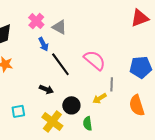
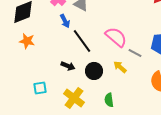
gray line: (112, 84) -> (135, 53), moved, turned -64
yellow arrow: (100, 98) -> (120, 67), moved, turned 72
black circle: (71, 105) -> (94, 71), moved

